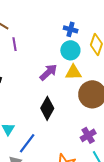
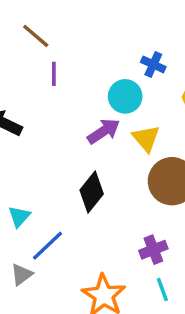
cyan circle: (70, 50) -> (125, 96), moved
yellow triangle: (73, 72) -> (146, 138), turned 42

